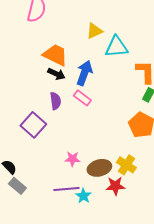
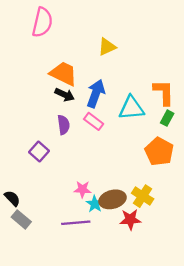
cyan triangle: (116, 47) -> (131, 108), moved
purple square: (33, 125) -> (39, 151), size x0.7
cyan star: (83, 196) -> (95, 204), moved

